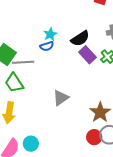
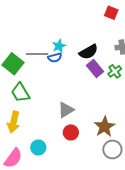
gray line: (23, 62) -> (37, 54), moved
red circle: (94, 137) -> (71, 132), moved
cyan circle: (31, 144) -> (38, 147), moved

